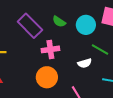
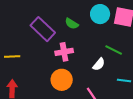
cyan circle: (86, 25) -> (100, 14), moved
white semicircle: (85, 63) -> (99, 64), turned -32

